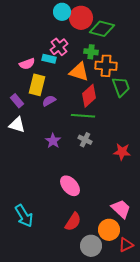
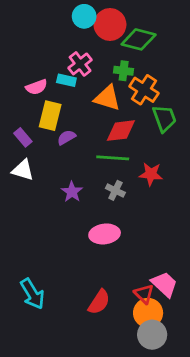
orange cross: (106, 66) -> (144, 90), turned 30
red diamond: (89, 96) -> (121, 131), turned 35
red star: (122, 152) -> (151, 174), moved
pink ellipse: (70, 186) -> (105, 234), moved, turned -55
red triangle: (126, 245) -> (144, 294), moved, turned -49
gray circle: (91, 246) -> (152, 335), moved

